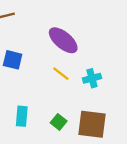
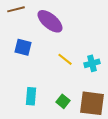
purple ellipse: (63, 40) -> (50, 21), moved

